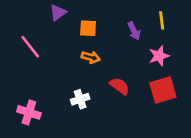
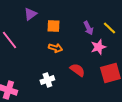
yellow line: (162, 20) -> (109, 28), moved, turned -40
pink star: (159, 56) -> (98, 47), moved

